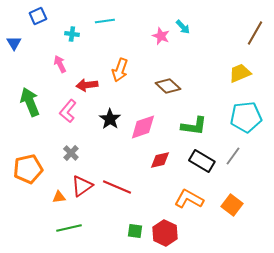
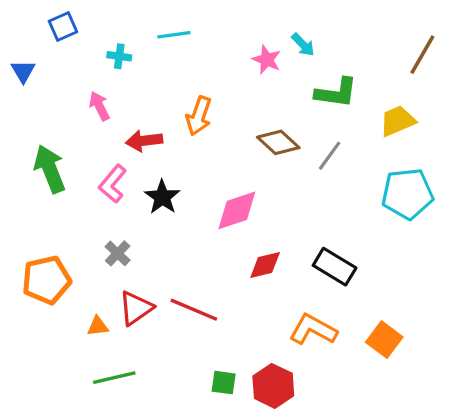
black star: (110, 119) -> (162, 197), moved
green L-shape: (194, 126) -> (336, 93), moved
gray line: (233, 156) -> (330, 156), moved

